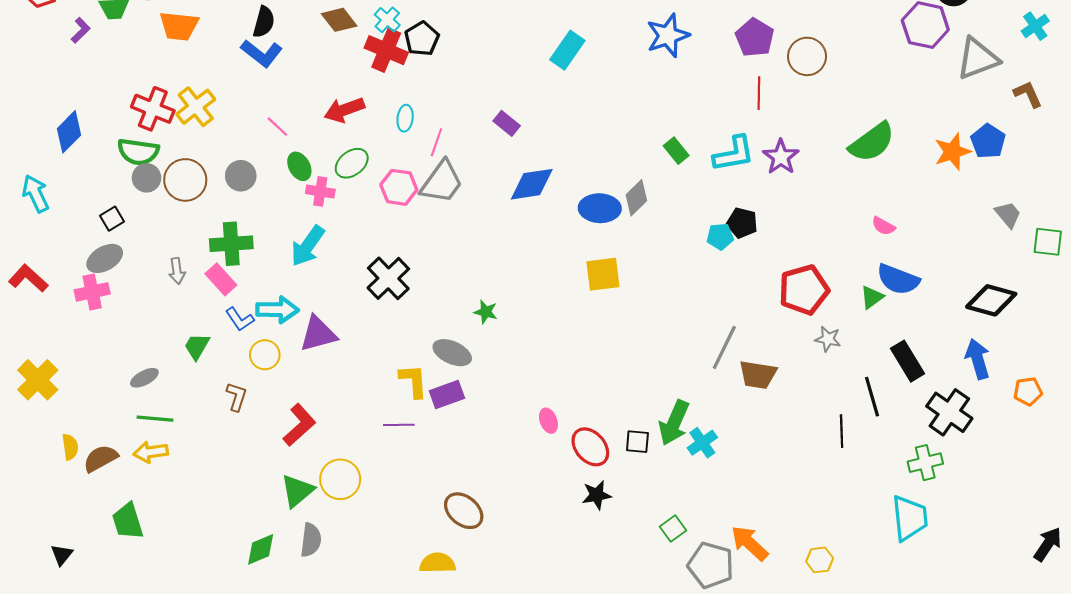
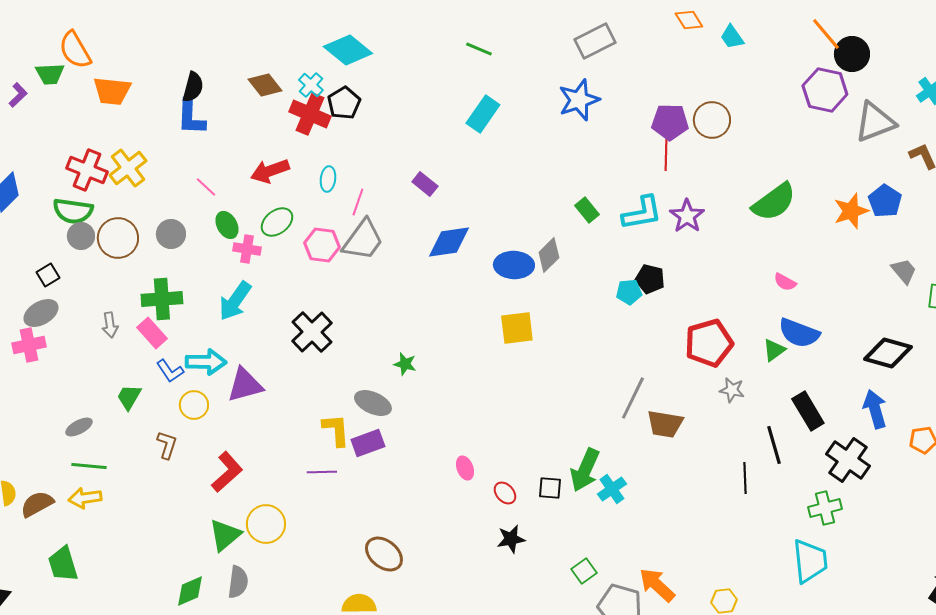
purple pentagon: (755, 38) -> (670, 122), moved, turned -30
blue L-shape: (262, 53) -> (191, 117), turned 54
red ellipse: (590, 447) -> (505, 493), size x0.6

